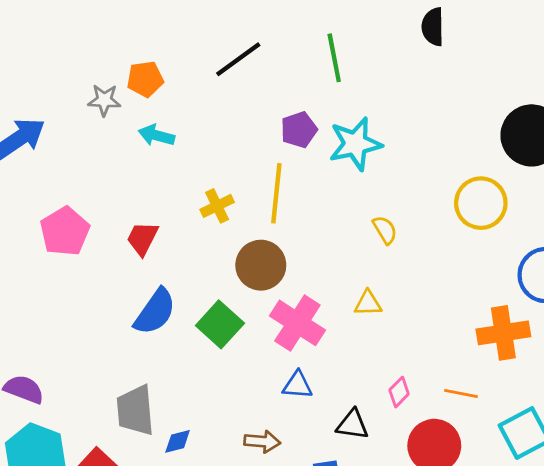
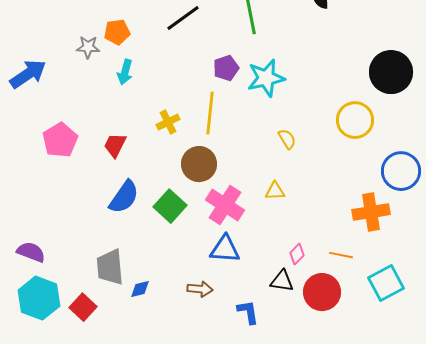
cyan arrow: (156, 135) -> (125, 72), turned -90
blue triangle: (297, 385) -> (225, 249), size x1.4
black triangle: (352, 425) -> (282, 281), moved

